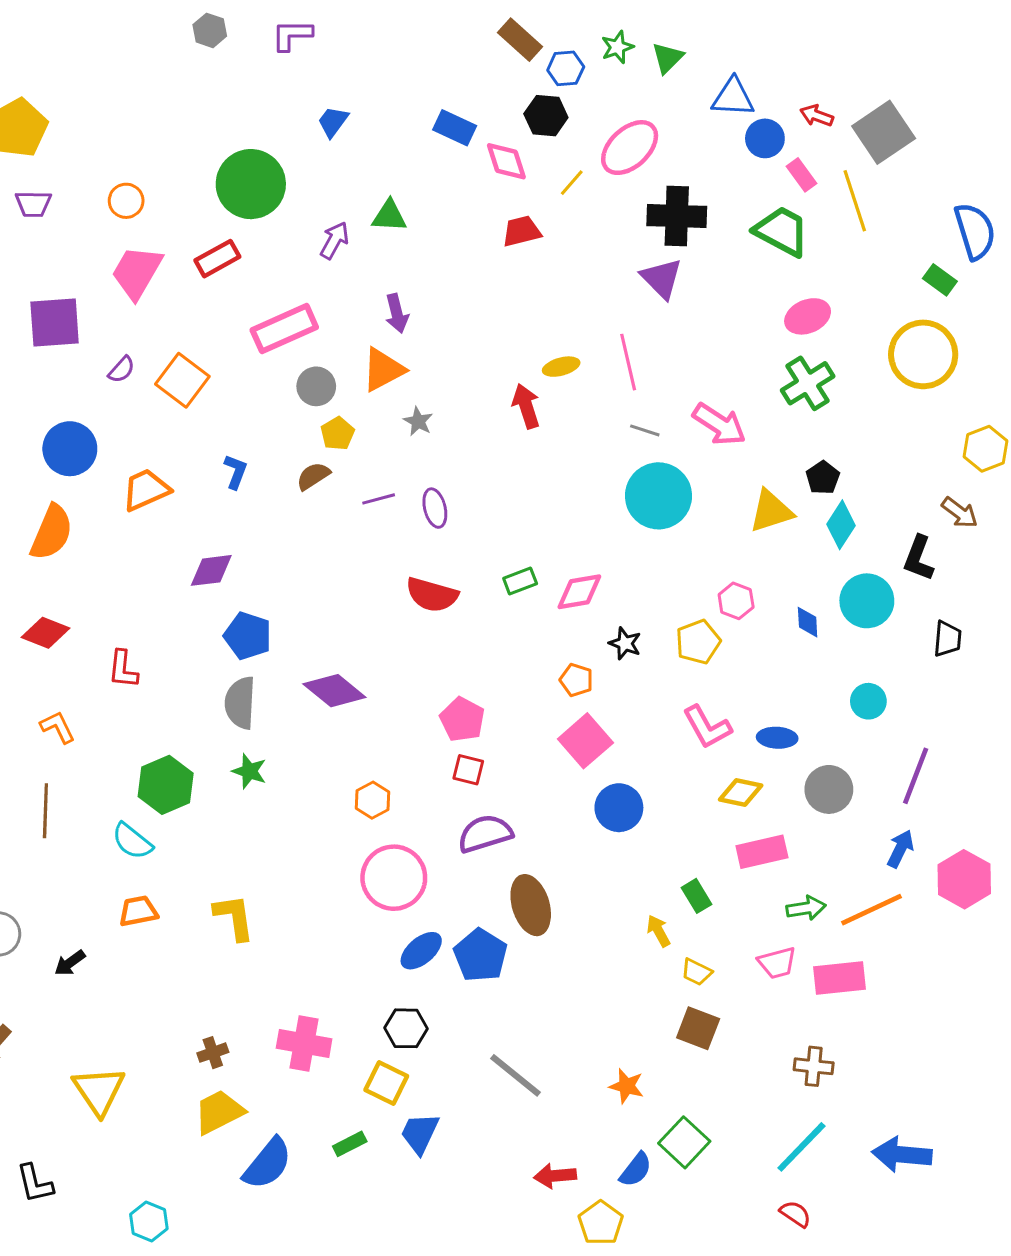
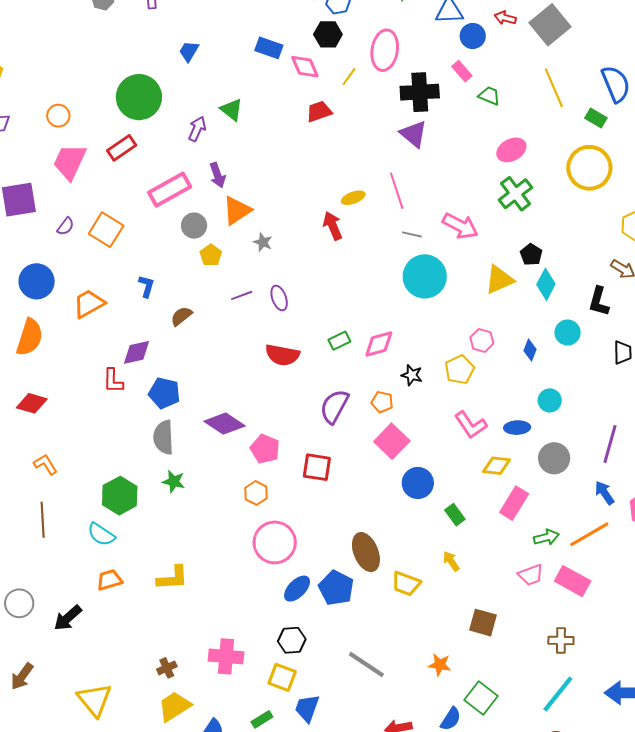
pink ellipse: (630, 148) -> (385, 50), turned -33
pink rectangle: (801, 175) -> (462, 71), moved
yellow line: (855, 201) -> (554, 88), moved
green triangle: (389, 216) -> (231, 110), turned 40
green trapezoid: (782, 231) -> (489, 96), size x0.6
purple arrow: (397, 313) -> (217, 175), moved
brown semicircle: (313, 476) -> (181, 316), moved
cyan circle: (867, 601) -> (568, 333), size x0.7
blue diamond: (808, 622) -> (530, 350), turned 30
red L-shape: (123, 669) -> (113, 381), moved
cyan circle: (868, 701) -> (550, 400), moved
pink pentagon: (462, 719) -> (265, 449), moved
red square: (468, 770) -> (317, 467), size x1.4
purple semicircle: (485, 834) -> (334, 406), moved, turned -39
blue arrow: (900, 849) -> (604, 493), turned -55
pink rectangle: (762, 852) -> (514, 503), turned -40
green rectangle: (697, 896) -> (455, 515), moved
yellow L-shape: (234, 917) -> (173, 578), turned 100
black arrow: (70, 963) -> (68, 618), size x1.4
yellow trapezoid: (697, 972) -> (406, 583), moved, size x1.4
pink rectangle: (839, 978) -> (573, 581), turned 40

